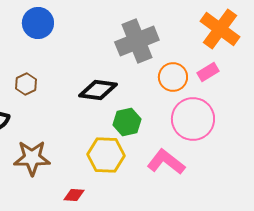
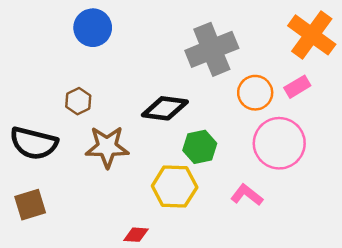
brown star: (32, 158) -> (107, 147), moved
pink L-shape: (166, 162) -> (247, 195), size x0.7

